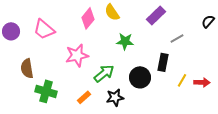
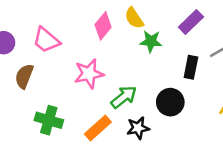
green star: (125, 41) -> (151, 41), moved
black rectangle: (163, 62) -> (191, 67), moved
brown semicircle: (27, 68) -> (24, 76), moved, turned 30
orange rectangle: (84, 97) -> (98, 128), size x1.5

